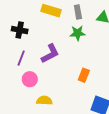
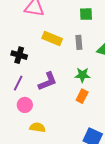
green star: (78, 33) -> (82, 75), moved
orange rectangle: (84, 75) -> (82, 96), moved

